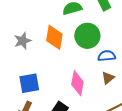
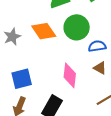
orange diamond: (54, 37) -> (44, 31), turned -40
brown triangle: (108, 78) -> (100, 68), turned -48

